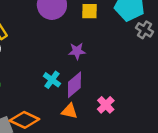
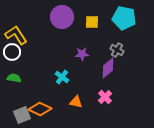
gray cross: (145, 30) -> (117, 50), moved
purple diamond: (74, 85) -> (108, 68), moved

